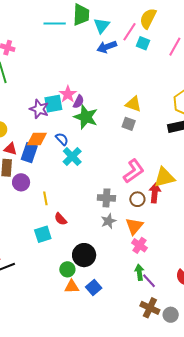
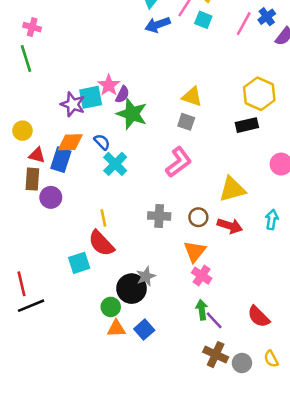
pink L-shape: (134, 171) -> (179, 162), moved
red arrow: (155, 193) -> (230, 226), moved, turned 102
yellow line: (45, 198) -> (103, 218), moved
red semicircle: (61, 219) -> (101, 243), size x1.6
gray star: (108, 221) -> (146, 276), moved

